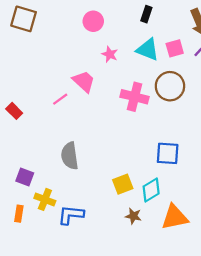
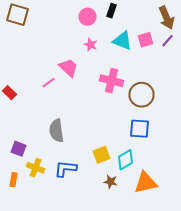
black rectangle: (146, 14) -> (112, 11), moved
pink circle: (93, 21) -> (88, 17), moved
brown circle: (170, 86) -> (142, 95), moved
blue L-shape: (71, 215) -> (66, 169), moved

